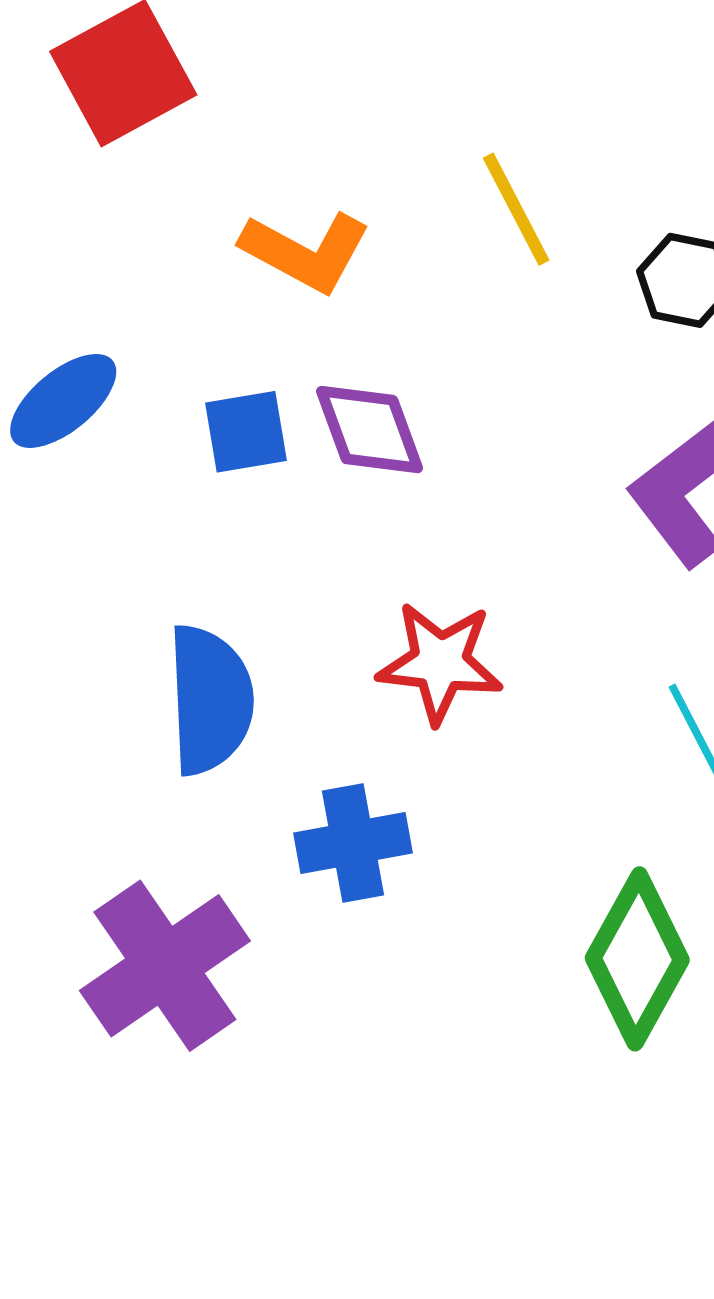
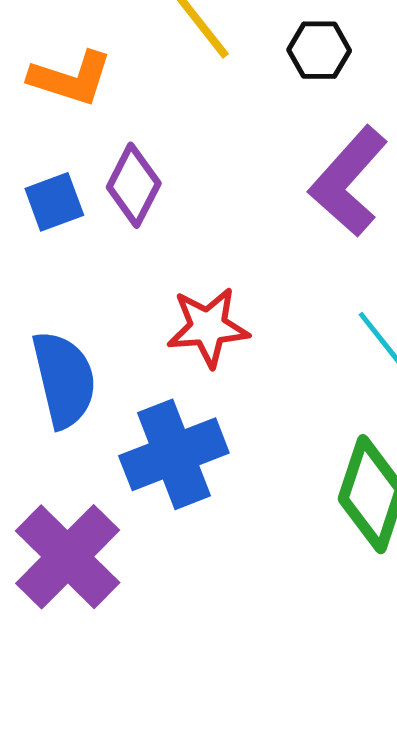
purple diamond: (370, 430) -> (134, 185), turned 58
blue cross: (353, 843) -> (174, 454), size x1.4

